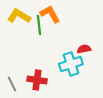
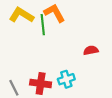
cyan cross: (71, 64) -> (66, 79), moved, size x0.7

